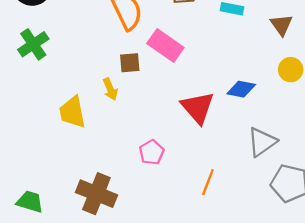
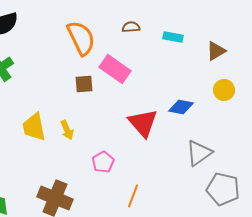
brown triangle: (281, 25) -> (216, 51), turned 35
yellow arrow: (110, 89) -> (67, 130), moved
orange line: (208, 182) -> (133, 196), moved

